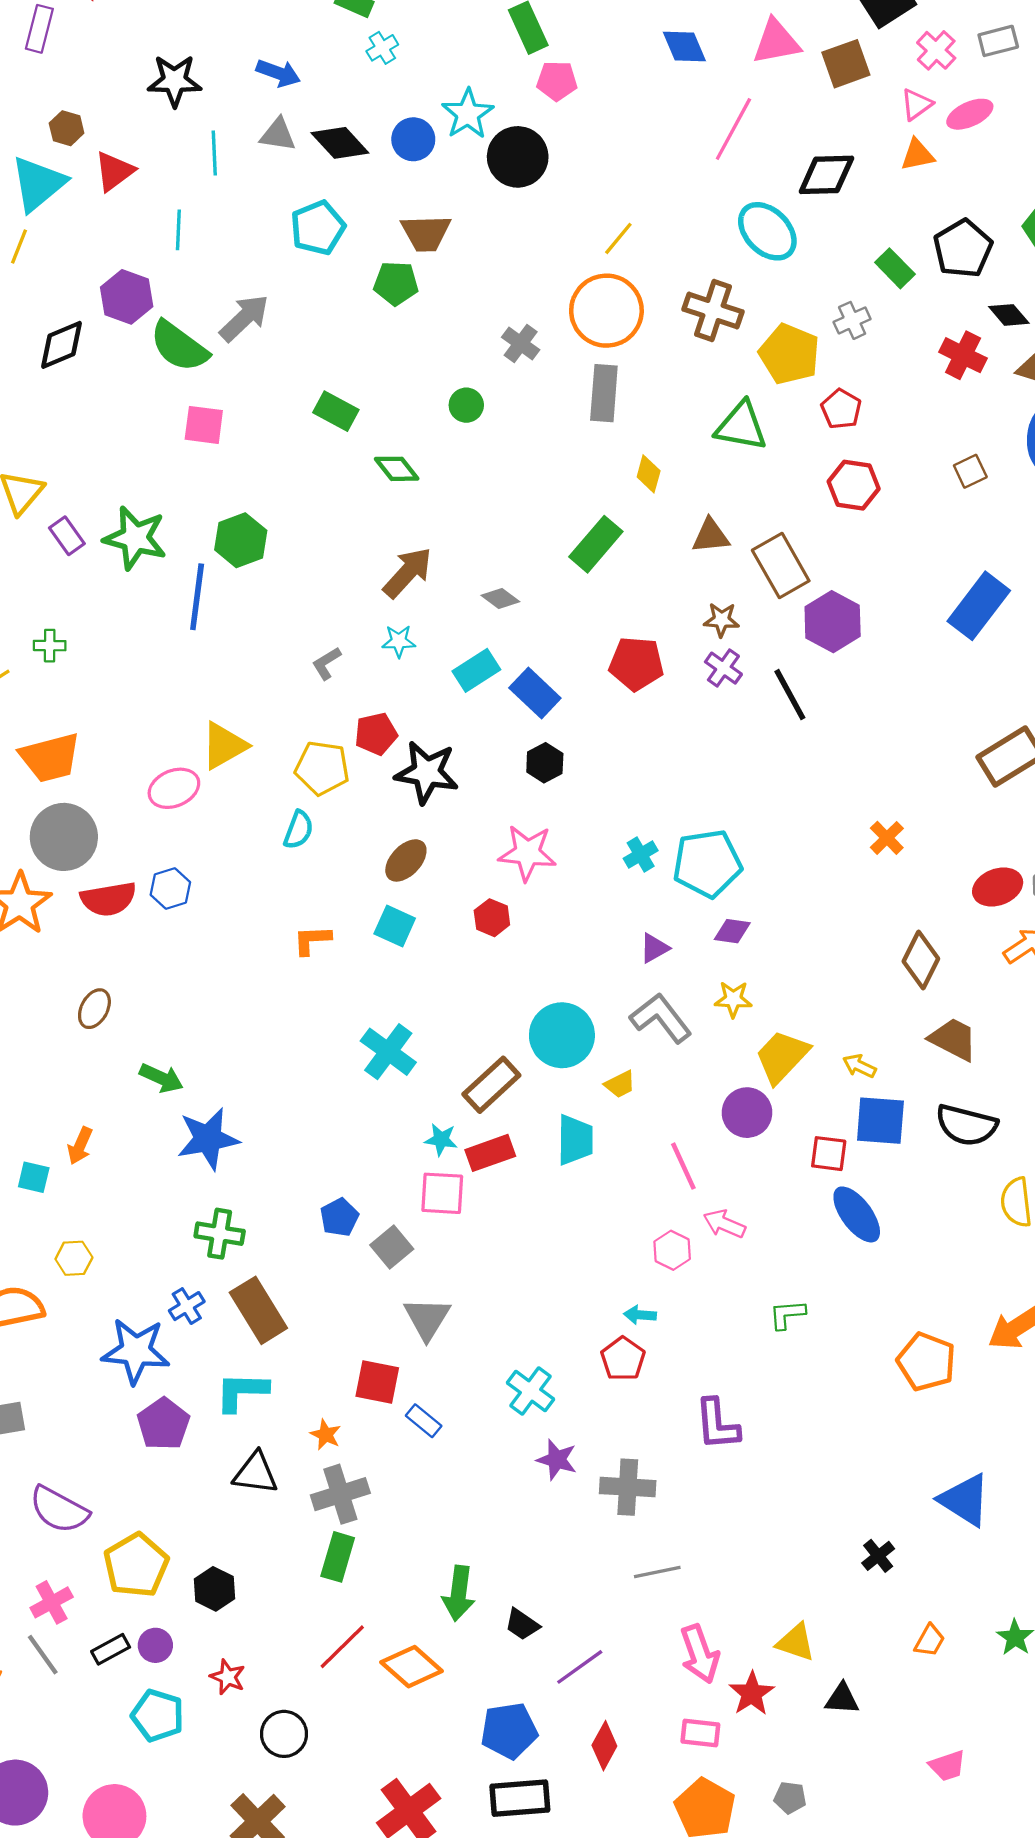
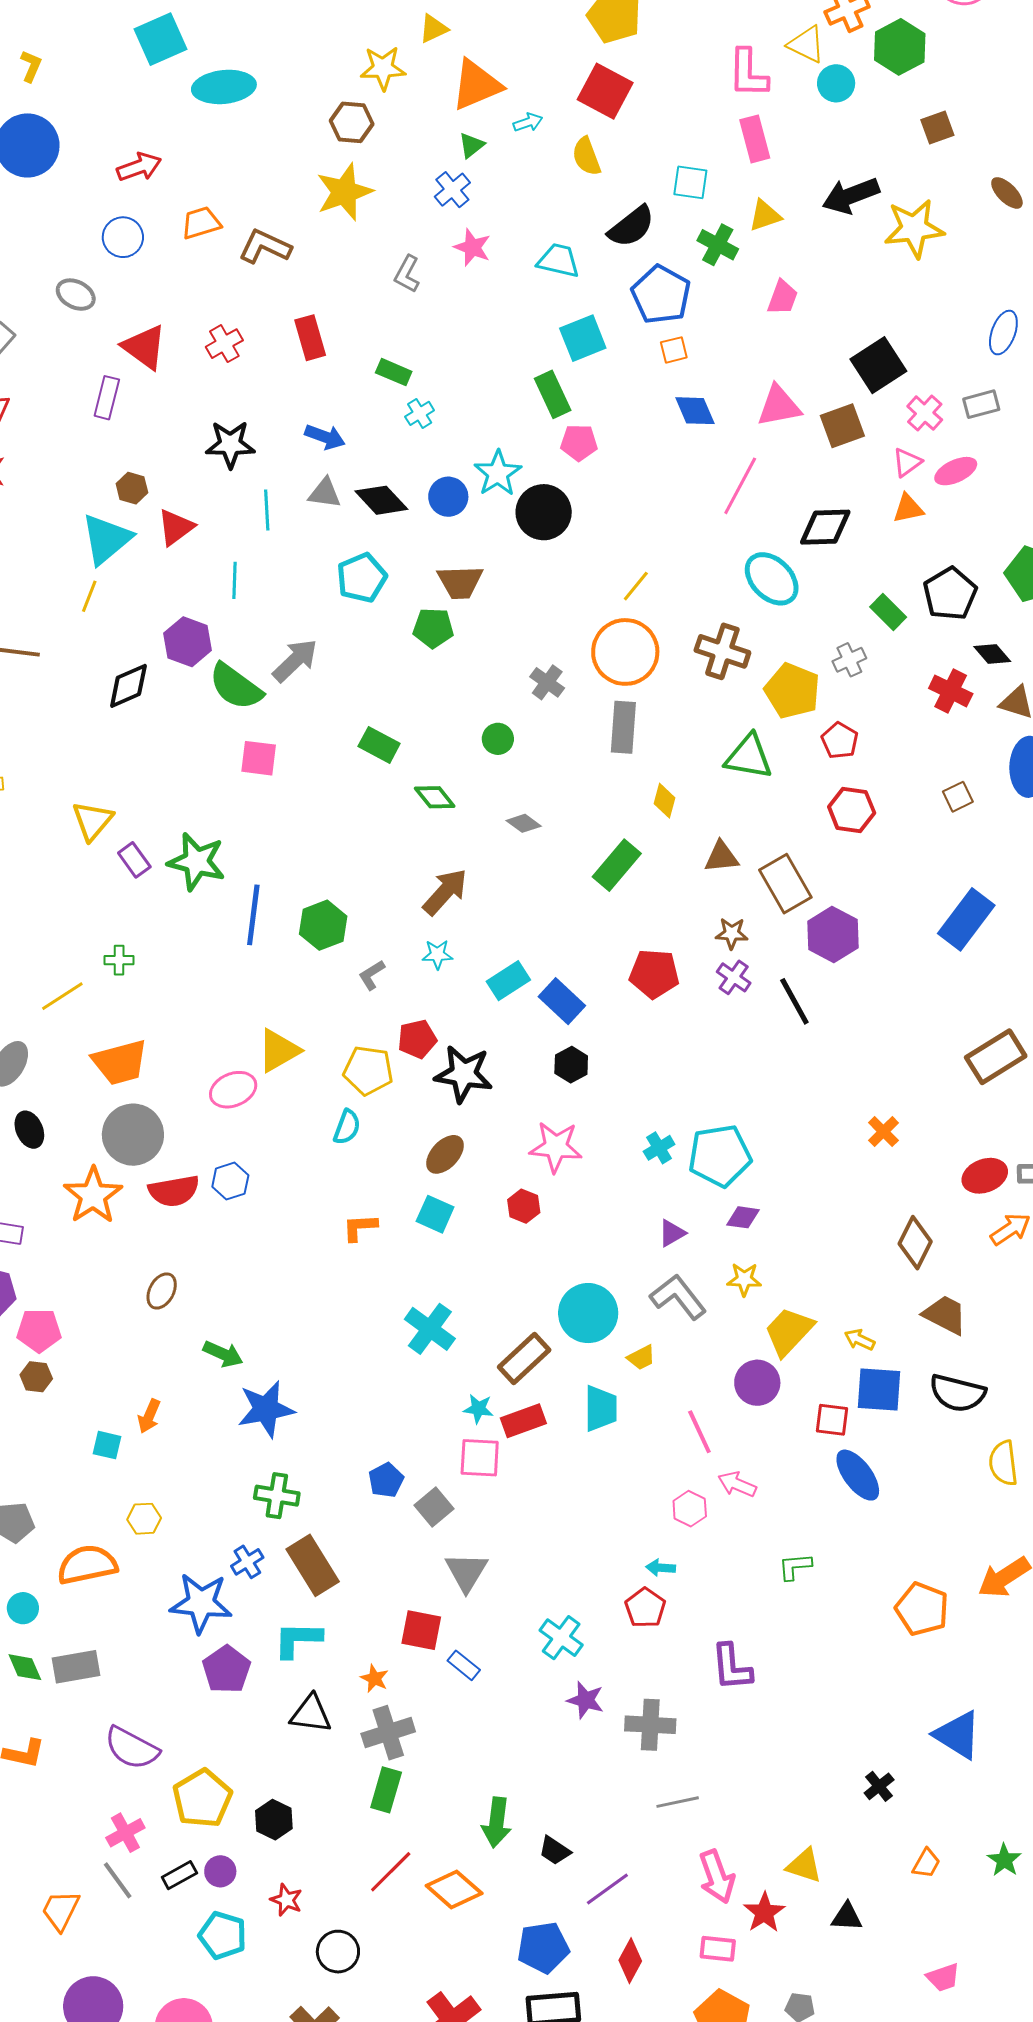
green hexagon: (241, 540) -> (323, 925), moved
gray diamond: (500, 599) -> (524, 823), moved

